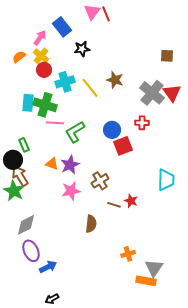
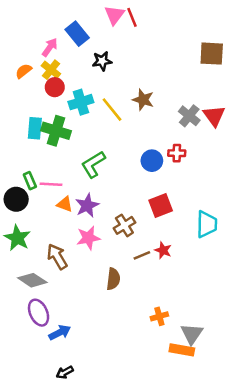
brown square: (167, 56) -> (212, 54), moved, size x1.5
gray cross: (152, 93) -> (189, 116), size x0.7
pink line: (55, 123) -> (51, 184), moved
blue circle: (112, 130) -> (152, 161), moved
red square: (123, 146) -> (161, 205), moved
brown arrow: (20, 176) -> (57, 257), moved
brown line: (114, 205) -> (142, 255), turned -40
gray diamond: (26, 225) -> (32, 280), turned 60

